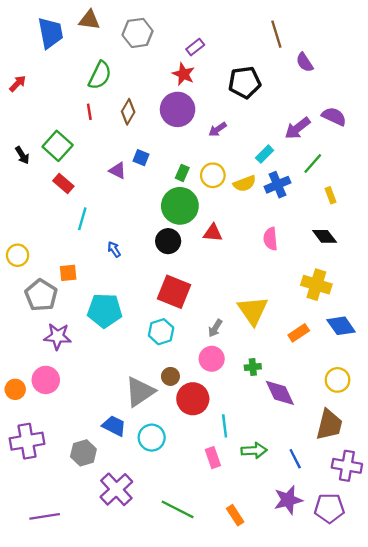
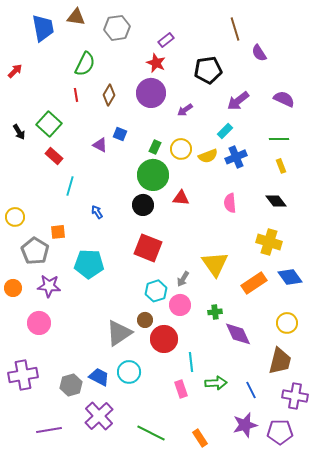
purple arrow: (298, 128) -> (238, 101), moved
green line: (313, 164) -> (279, 139), moved, turned 48
cyan hexagon: (161, 332) -> (156, 291), moved
orange rectangle: (299, 333) -> (254, 283), size x1.4
orange circle: (15, 389) -> (13, 288), moved
blue trapezoid: (114, 426) -> (99, 377), moved
purple line: (45, 516) -> (49, 430), moved

